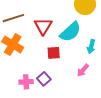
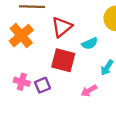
cyan semicircle: (70, 32) -> (90, 43), size x0.6
red square: (54, 53) -> (63, 60), size x1.5

